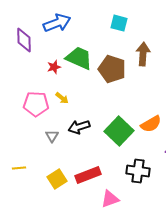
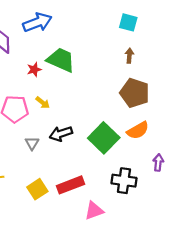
cyan square: (119, 23) -> (128, 22), moved
brown arrow: (143, 54) -> (129, 56), size x0.6
brown pentagon: (112, 69) -> (135, 93), moved

